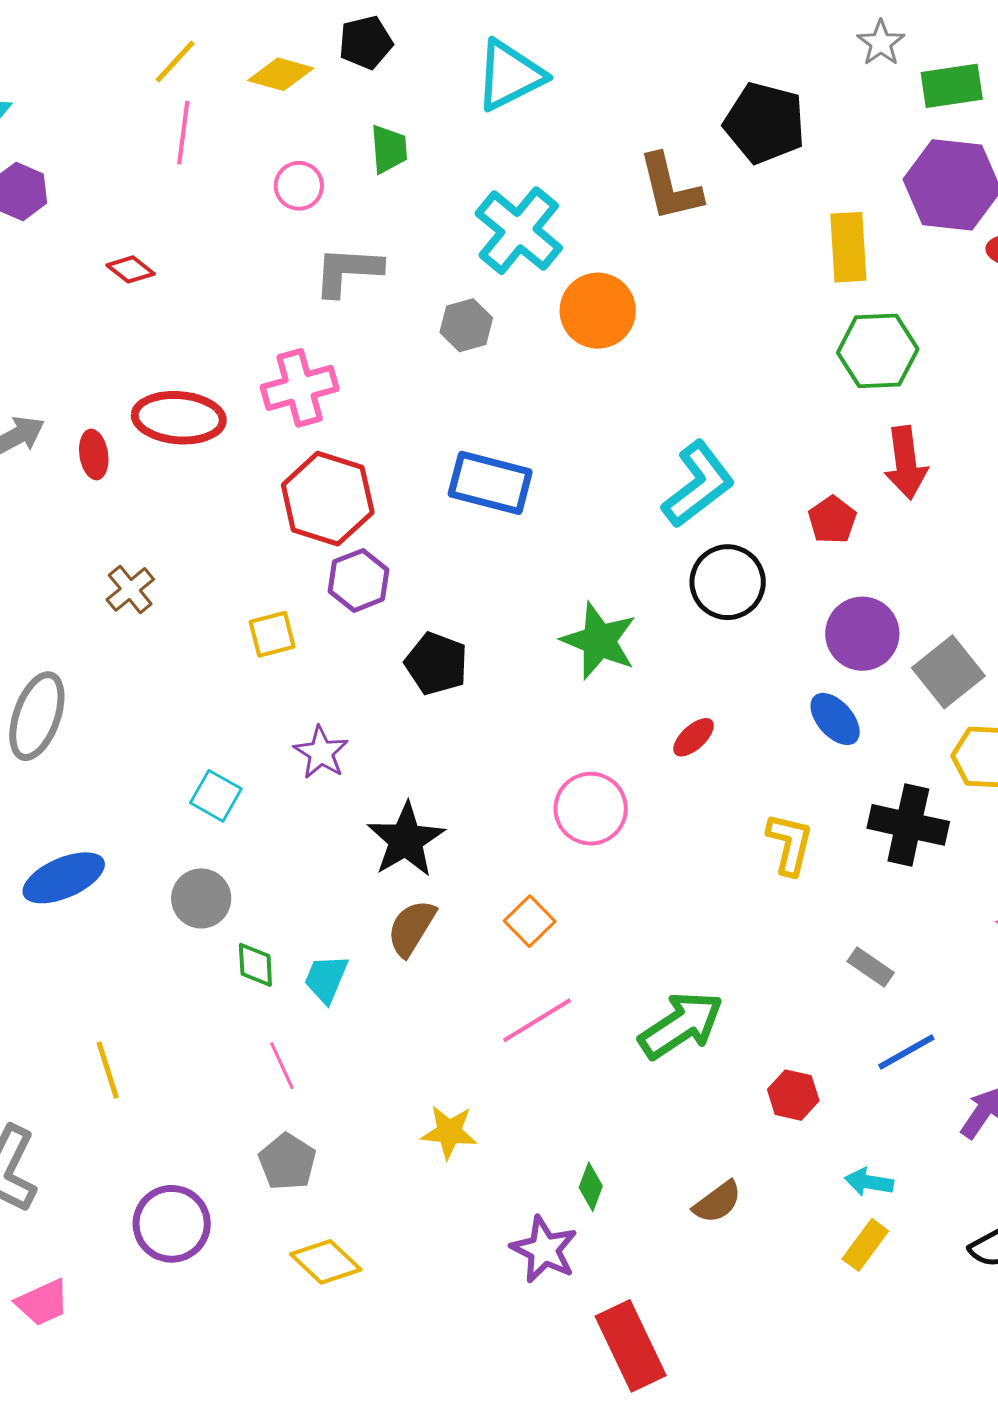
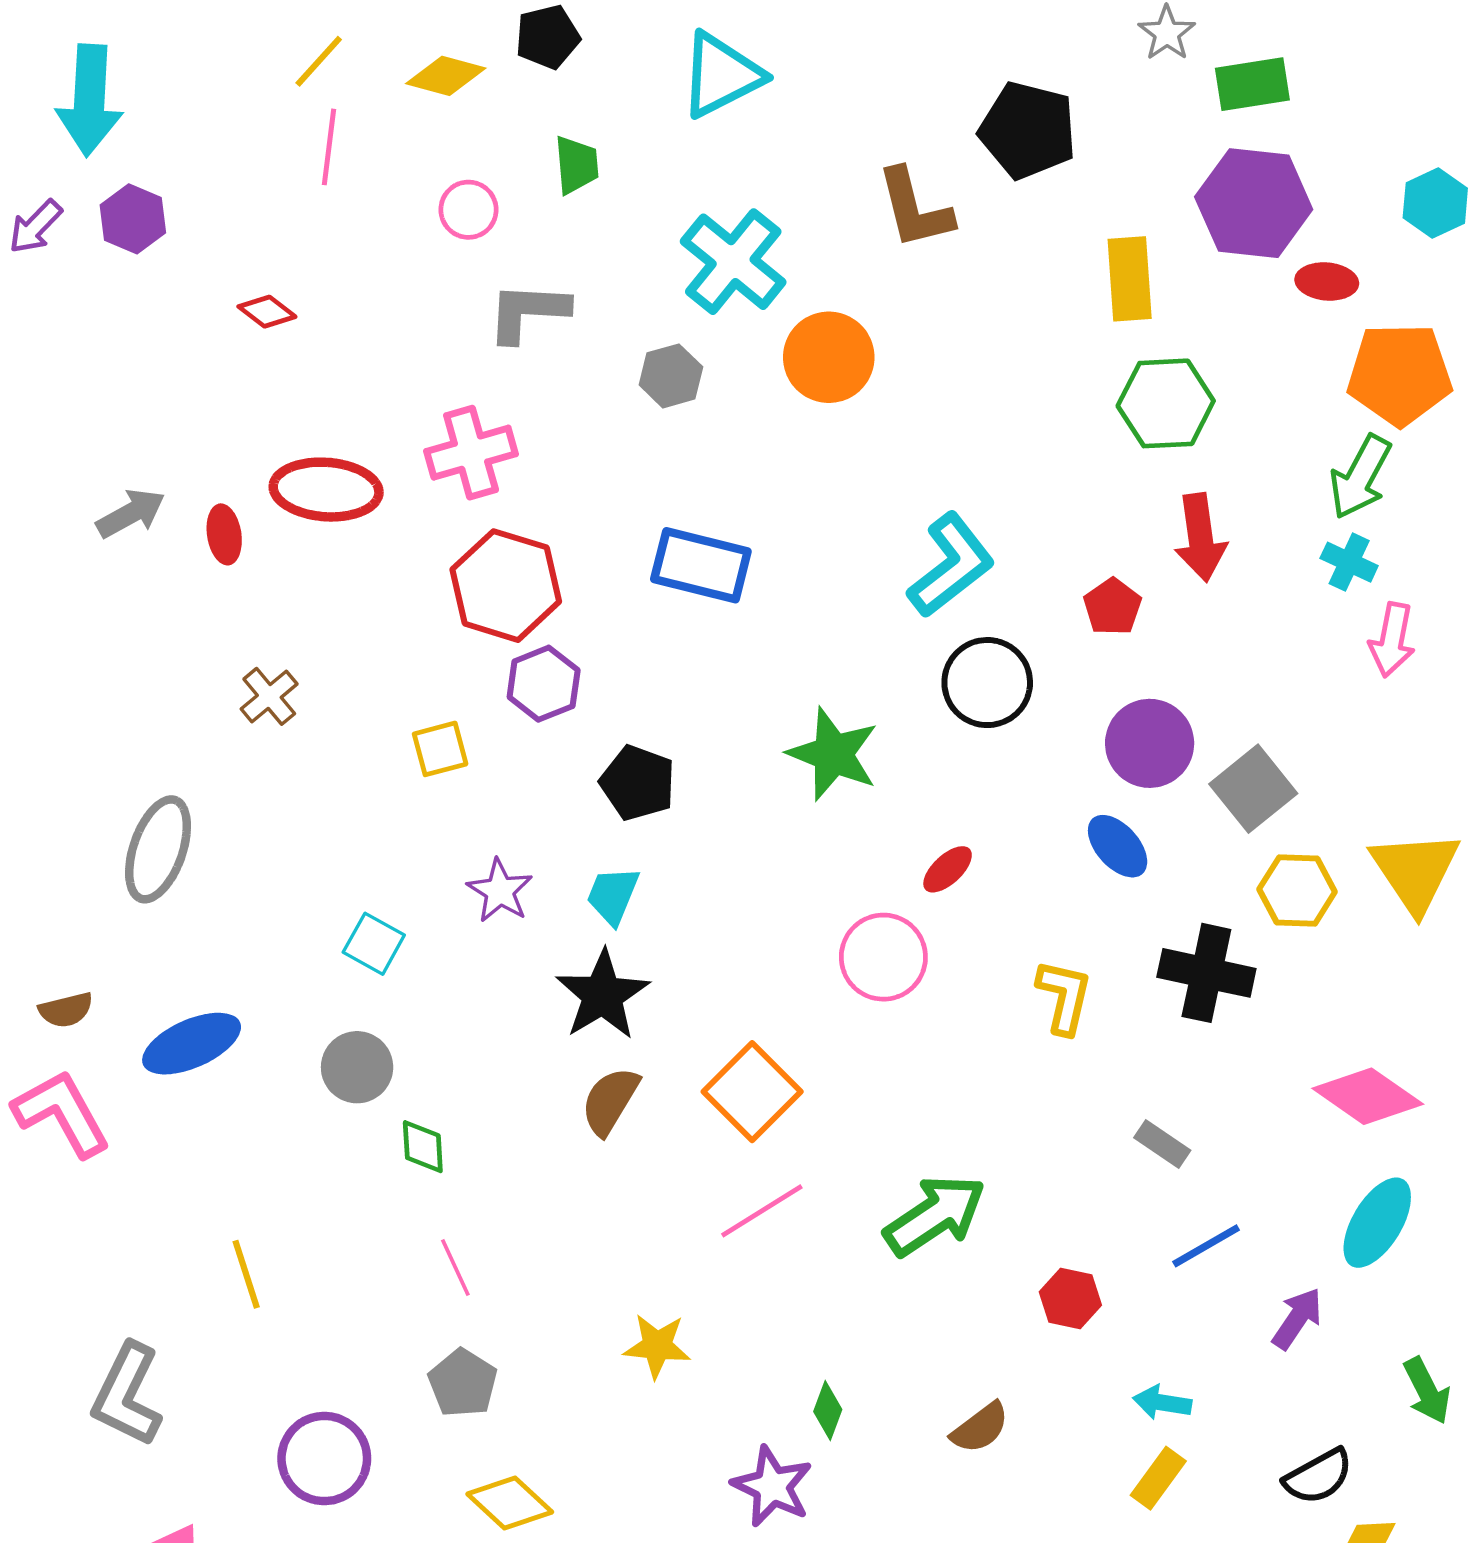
pink circle: (591, 809) -> (883, 957), moved
orange square: (530, 921) -> (752, 1092), size x1.6
cyan trapezoid: (326, 979) -> (613, 895), moved

